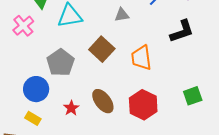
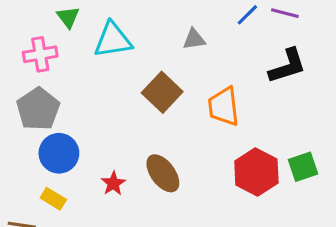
pink cross: (23, 26) -> (40, 54), turned 30
gray pentagon: (61, 63) -> (38, 109), moved
red hexagon: (143, 105) -> (256, 172), moved

